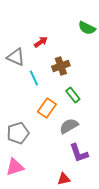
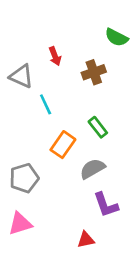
red arrow: (41, 42) -> (55, 56), turned 104
brown cross: (61, 66) -> (94, 72), moved

